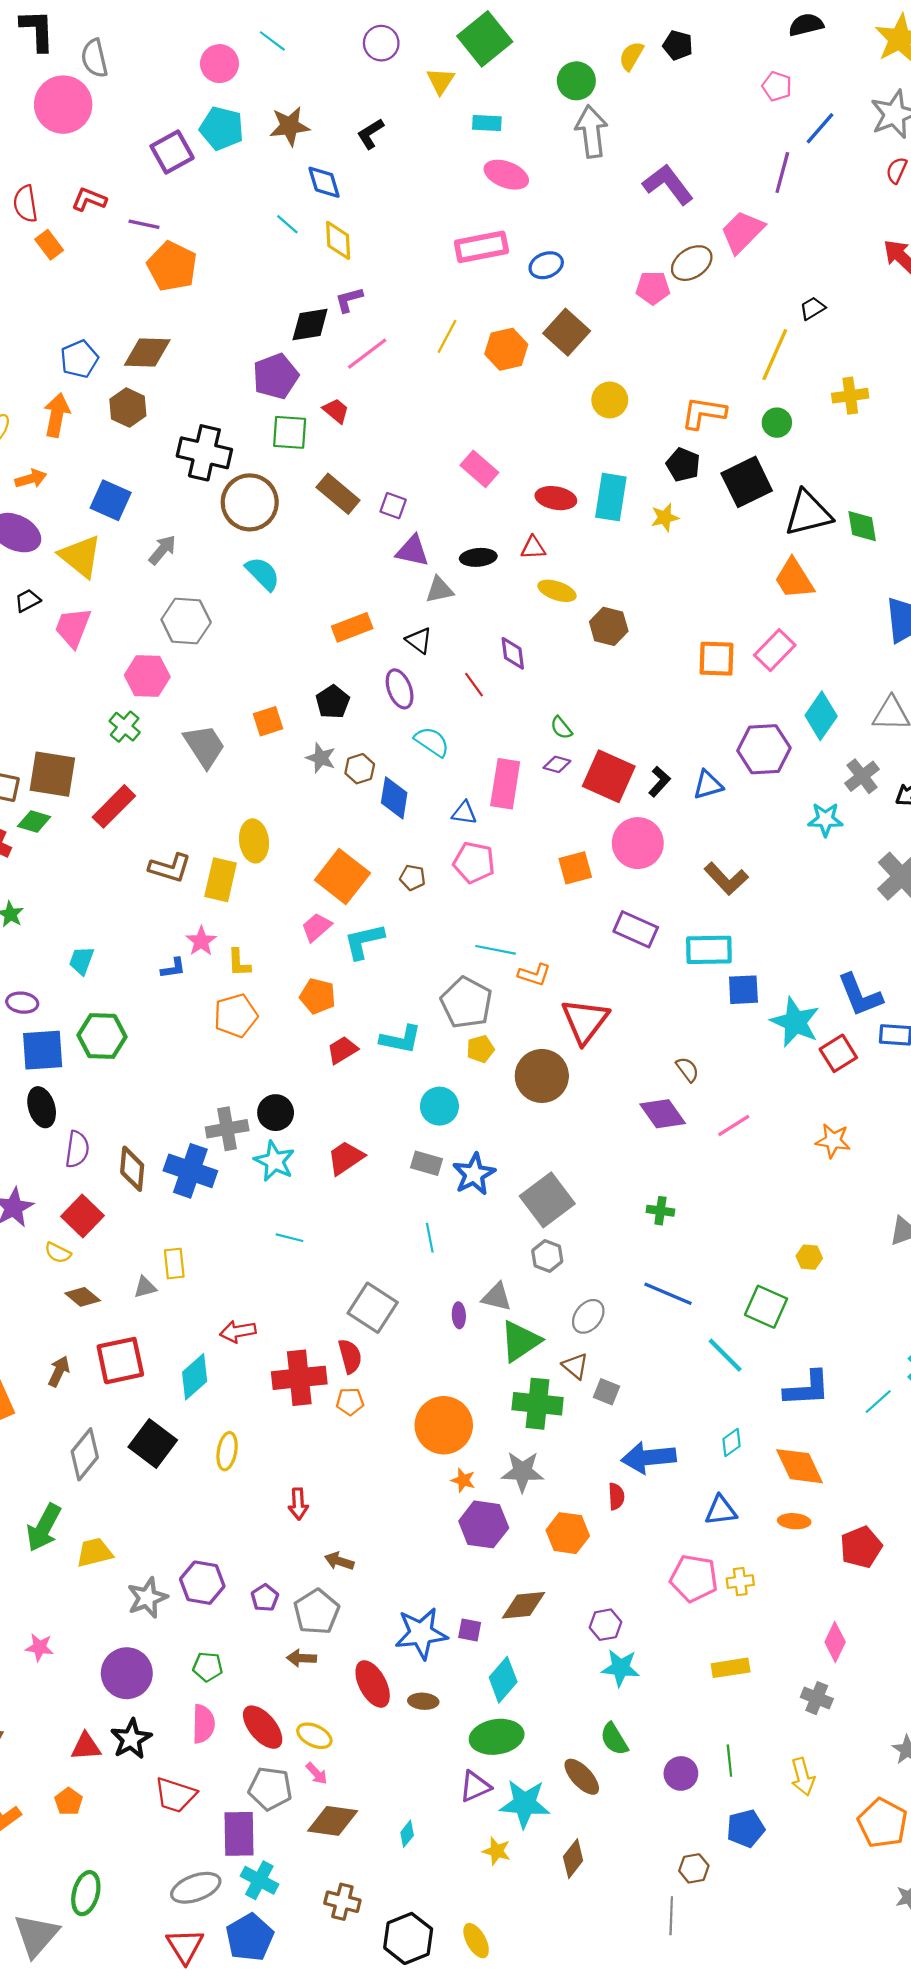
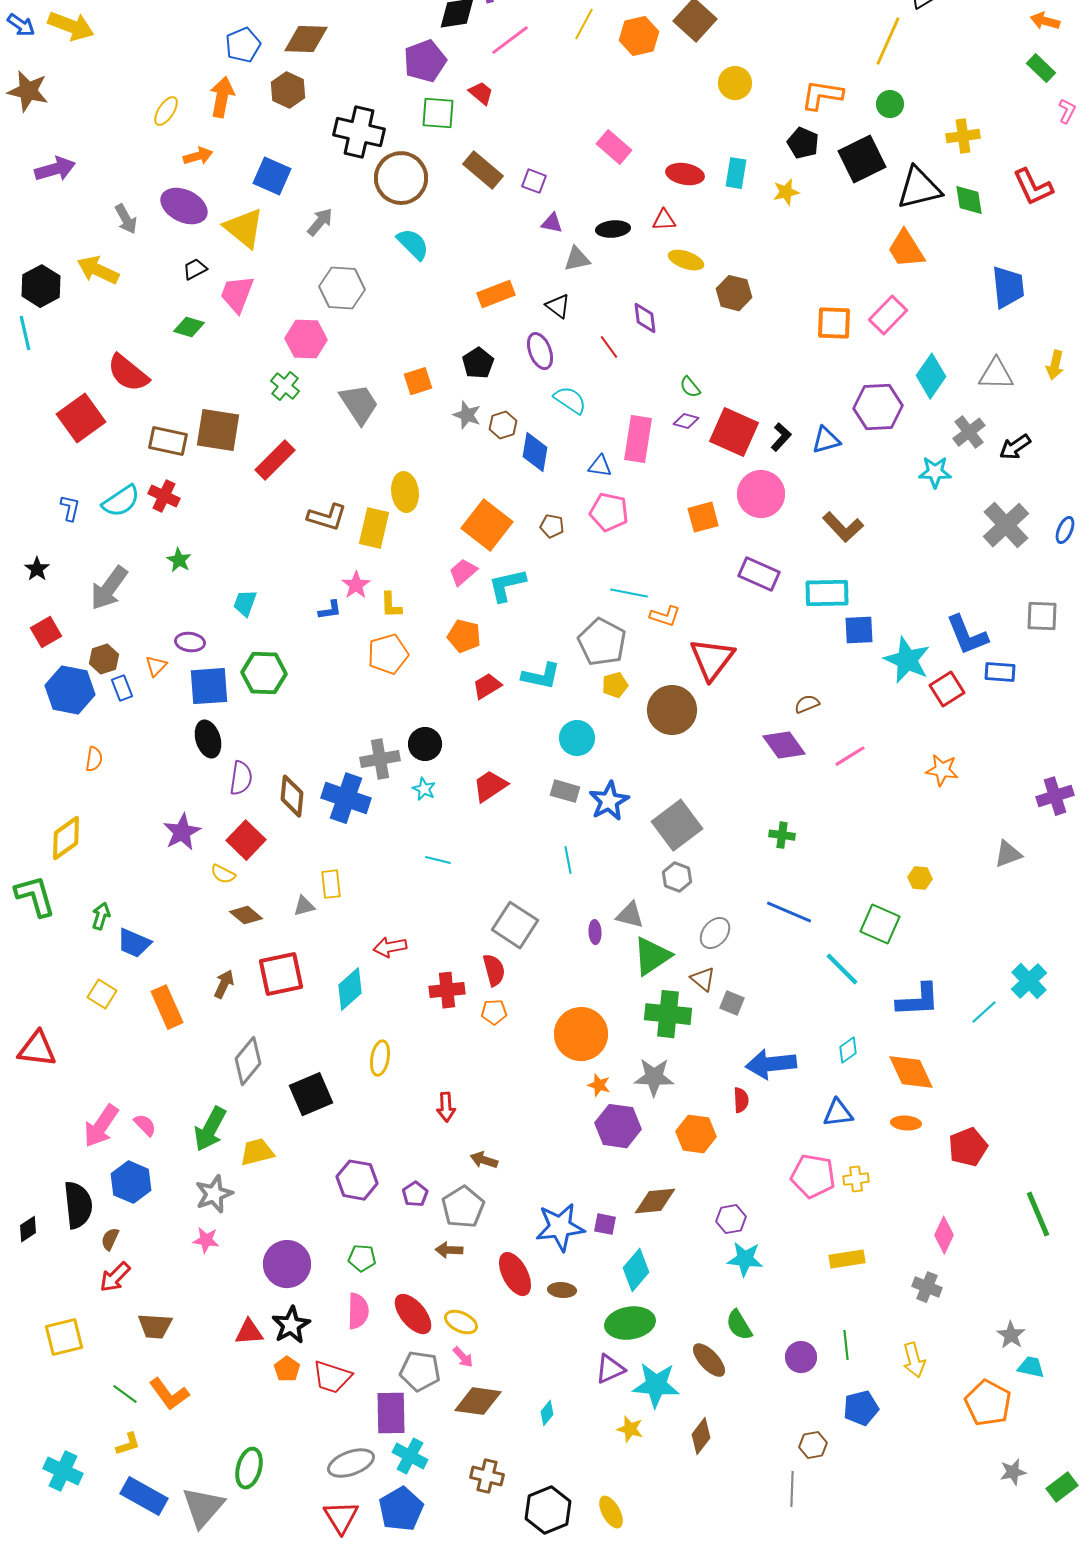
yellow cross: (850, 396) -> (963, 136), moved
cyan rectangle: (611, 497) -> (736, 173), size x0.7
purple triangle: (412, 551) -> (552, 223), size x0.7
green diamond: (34, 822) -> (189, 327), moved
brown semicircle: (687, 1069) -> (807, 704), turned -75
cyan star: (274, 1161) -> (424, 789), size x0.6
red cross: (299, 1378) -> (447, 990), size x0.7
black square: (153, 1444) -> (311, 1094), moved, turned 30
gray star: (147, 1598) -> (214, 1194), moved
orange pentagon: (69, 1802) -> (287, 1369), moved

